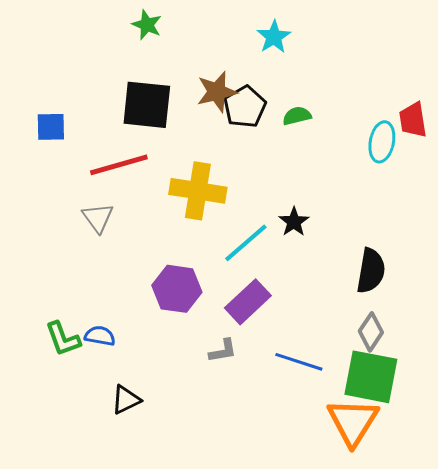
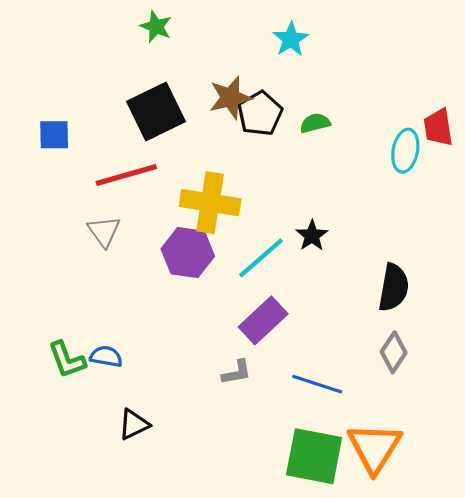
black square: (147, 105) -> (156, 111), turned -32
purple hexagon: (177, 289) -> (188, 253), moved
green square: (371, 377) -> (314, 456), moved

